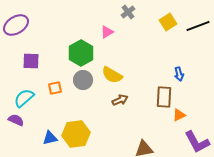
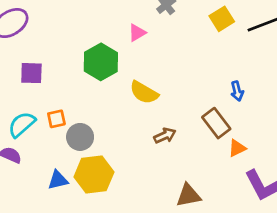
gray circle: (83, 80) -> (80, 137), moved
orange square: (55, 88) -> (56, 119), moved
brown rectangle: (164, 97) -> (216, 123), turned -40
brown arrow: (120, 100) -> (165, 136), moved

